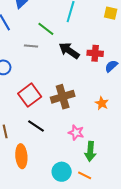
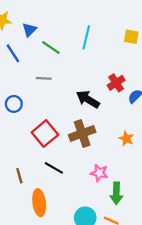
green line: (46, 29) -> (51, 48), moved
black arrow: (69, 51) -> (88, 99), moved
red cross: (95, 53) -> (116, 83), turned -35

